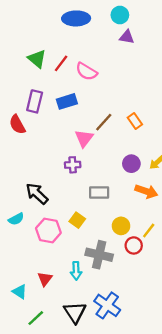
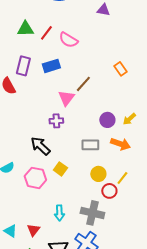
green triangle: (37, 59) -> (25, 29), turned -42
orange rectangle: (135, 121) -> (120, 69), moved
gray rectangle: (99, 192) -> (90, 145), moved
black arrow: (37, 194) -> (40, 146), moved
gray cross: (99, 255) -> (92, 213), moved
red triangle: (45, 279) -> (33, 230), moved

